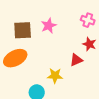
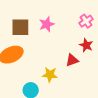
pink cross: (88, 20) -> (86, 21), turned 32

